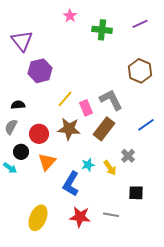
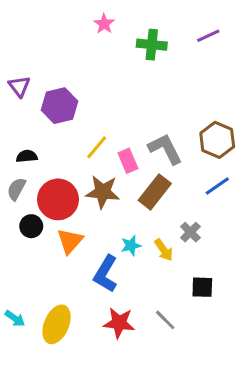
purple triangle: (22, 41) -> (19, 86), moved, size x0.7
brown hexagon: (140, 71) -> (217, 140), moved
red circle: (39, 134) -> (58, 199), size x1.4
cyan arrow: (10, 168) -> (15, 318), moved
gray line: (111, 215) -> (165, 320), turned 35

